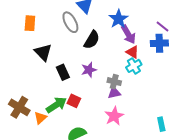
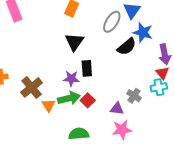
blue star: (119, 19) -> (143, 32), moved, turned 30
gray ellipse: (70, 22) -> (112, 22), turned 40
purple star: (89, 70) -> (71, 78), moved
purple triangle: (114, 93) -> (117, 109), moved
orange triangle: (40, 118) -> (49, 105), turned -40

